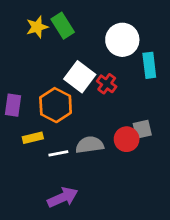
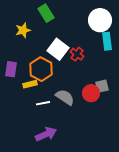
yellow star: (37, 27) -> (23, 30), moved
white circle: (122, 40) -> (100, 20), moved
yellow rectangle: (33, 138) -> (30, 84), moved
gray semicircle: (90, 145) -> (65, 97), turned 42

